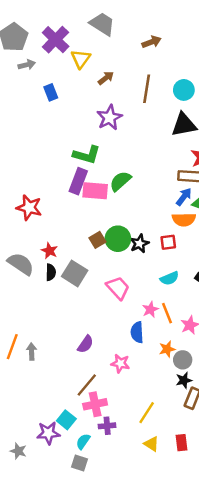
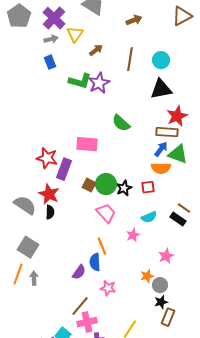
gray arrow: (27, 65) -> (51, 39), moved
green L-shape: (87, 155) -> (80, 81), moved
purple rectangle: (78, 181) -> (64, 169), moved
green semicircle: (120, 181) -> (121, 123), moved, turned -96
red star: (29, 208) -> (47, 158), moved
brown square: (97, 240) -> (89, 185), turned -32
red star: (50, 251) -> (49, 194), size x1.5
gray square: (75, 273) -> (28, 247), moved
pink trapezoid: (118, 288) -> (106, 213), moved
pink star: (150, 309) -> (133, 235), moved
orange line: (167, 313) -> (102, 246), moved
blue semicircle: (137, 332) -> (95, 262), moved

